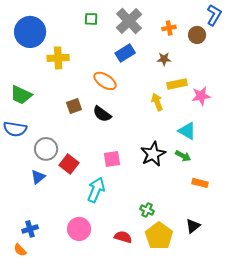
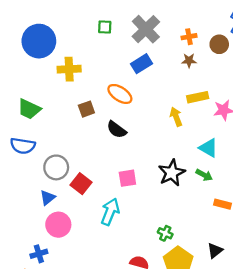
brown star: (164, 59) -> (189, 60), moved
brown square: (74, 106) -> (86, 109), moved
pink circle: (79, 229) -> (58, 225), moved

